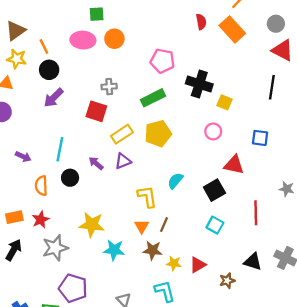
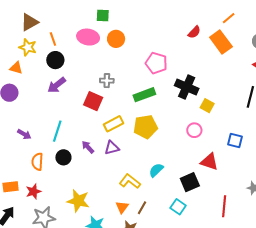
red semicircle: (201, 22) -> (194, 32), turned 48
yellow L-shape: (147, 197) -> (130, 181), turned -50
cyan square: (215, 225) -> (178, 207), moved

